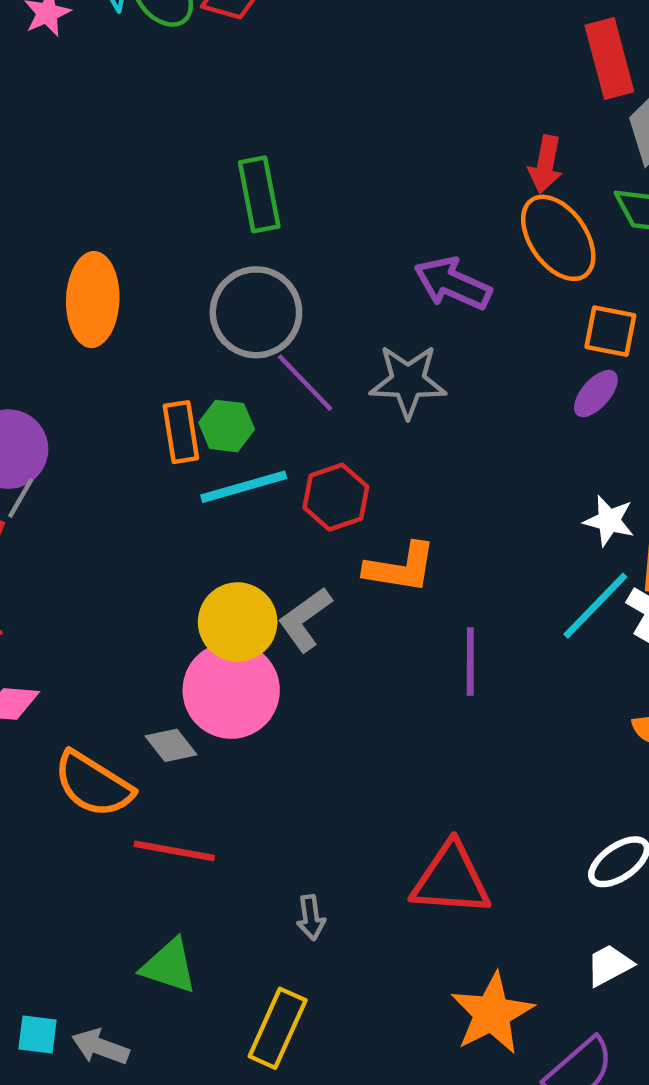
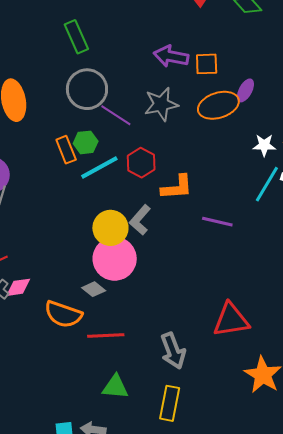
orange ellipse: (558, 238) -> (218, 105), moved, turned -60
orange square: (610, 331) -> (207, 64), moved
purple line: (470, 662) -> (217, 222), turned -64
gray arrow: (311, 917) -> (173, 351), size x1.8

